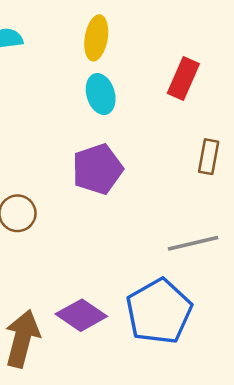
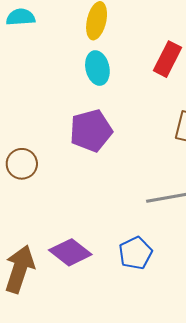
blue pentagon: (159, 311) -> (135, 253), size x0.6

